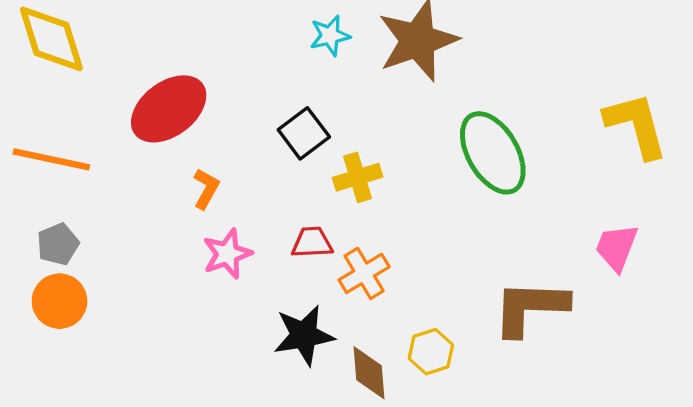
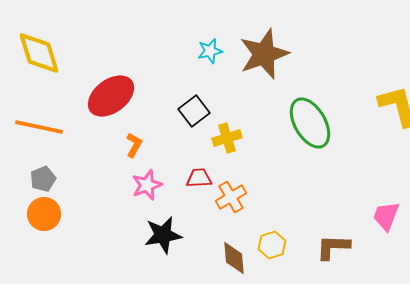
pink trapezoid: (617, 247) -> (386, 216), moved
brown L-shape: (530, 308) -> (333, 247), moved, size x0.7
black star: (304, 335) -> (163, 235), moved

